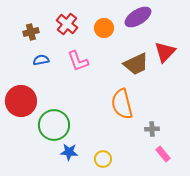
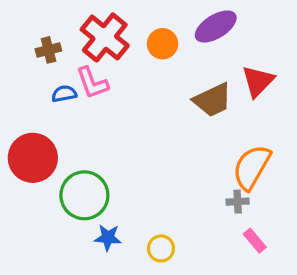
red cross: (67, 24) -> (105, 37), size x1.4
pink L-shape: (78, 61) -> (92, 83), moved
orange semicircle: (122, 104) -> (252, 167), moved, turned 44

